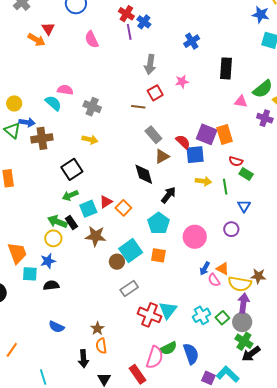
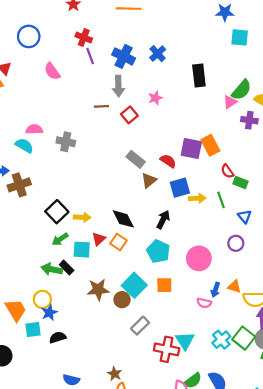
blue cross: (144, 22) -> (124, 56), moved, size x1.5
pink triangle: (241, 101) -> (230, 102), moved, turned -32
brown line: (138, 107) -> (101, 106), moved
yellow arrow: (90, 140) -> (82, 217), moved
blue square: (195, 155) -> (180, 188), moved
red semicircle: (236, 161) -> (227, 171), turned 48
black diamond: (144, 174) -> (123, 219), moved
cyan square: (88, 209) -> (82, 250), turned 36
brown star: (96, 236) -> (98, 290), moved
yellow circle: (53, 238) -> (42, 299), moved
pink semicircle: (214, 280) -> (204, 303), moved, turned -32
green square: (222, 318) -> (244, 338), size x1.5

